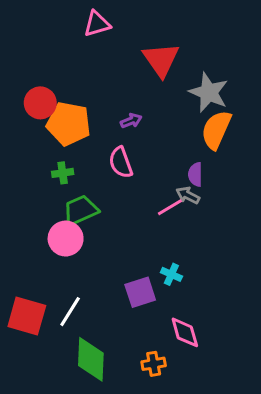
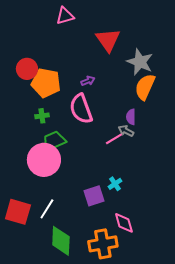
pink semicircle: (121, 163) -> (81, 109), size x1.4
pink circle: (66, 239) -> (44, 160), size x1.4
cyan cross: (171, 274) -> (115, 184), turned 32
orange cross: (154, 364) -> (103, 244), size x1.8

